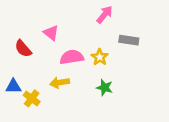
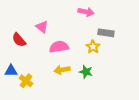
pink arrow: (105, 15) -> (86, 12), turned 63
yellow star: (100, 57) -> (93, 47), moved
yellow arrow: (60, 83) -> (62, 70), moved

